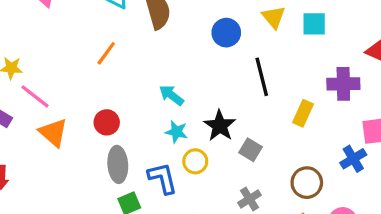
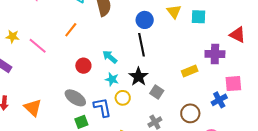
black line: (262, 77) -> (142, 45), moved
pink line: (35, 96) -> (38, 46), moved
yellow rectangle: (303, 113) -> (190, 71), turned 42
red circle: (107, 122) -> (83, 66), moved
orange triangle: (53, 132) -> (33, 108), moved
gray ellipse: (118, 164) -> (75, 98), turned -55

